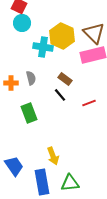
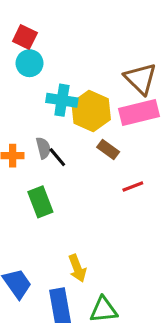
yellow hexagon: (62, 36) -> (91, 111), moved
brown rectangle: (65, 79) -> (108, 150), moved
black line: (60, 95) -> (57, 157), moved

